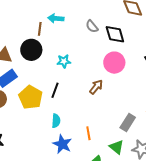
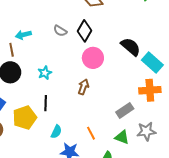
black diamond: (115, 34) -> (85, 31), turned 65
yellow pentagon: (31, 97) -> (25, 118), turned -30
cyan semicircle: (56, 121) -> (56, 132), turned 40
gray rectangle: (128, 123) -> (125, 110), turned 42

